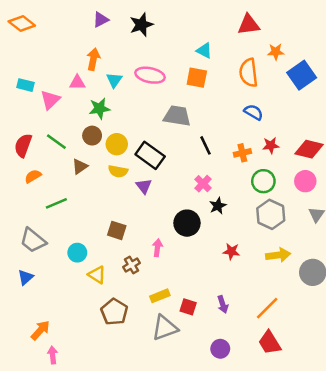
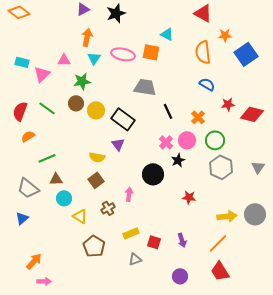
red triangle: (249, 25) -> (203, 13), turned 36
orange arrow: (93, 59) -> (87, 37), moved
orange square: (197, 78) -> (151, 52), moved
red star: (271, 145) -> (228, 104), moved
orange cross: (242, 153) -> (198, 117), turned -32
brown triangle: (80, 166) -> (56, 179), moved, turned 32
yellow semicircle: (118, 171) -> (97, 157), moved
pink circle: (305, 181) -> (187, 140), moved
brown square: (117, 230) -> (96, 180), turned 35
yellow arrow: (278, 255) -> (227, 216), moved
gray triangle: (165, 328) -> (135, 259), size x0.6
pink arrow: (53, 355) -> (44, 281), turned 96

